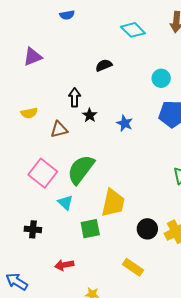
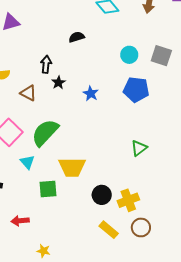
brown triangle: (59, 129) -> (28, 93), turned 36
yellow trapezoid: (113, 203) -> (72, 167), turned 72
yellow rectangle: (133, 267) -> (109, 230), moved

